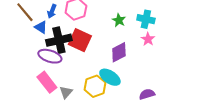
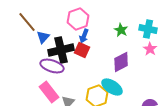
blue arrow: (52, 11) -> (84, 36), moved
blue triangle: (41, 27) -> (43, 37), turned 40
red square: (80, 40) -> (82, 50), size x0.7

